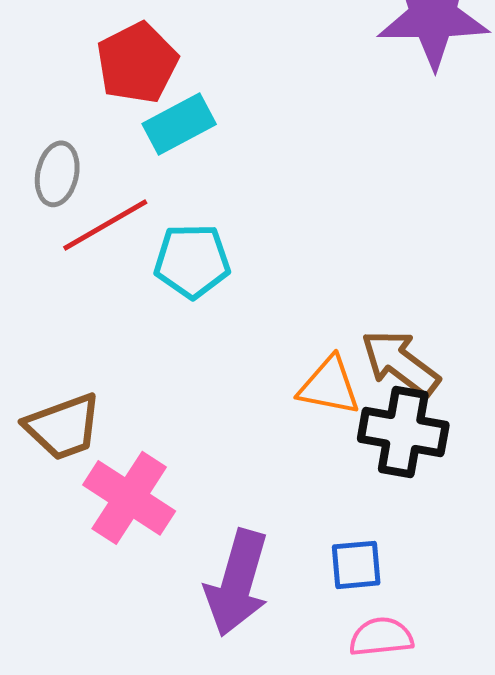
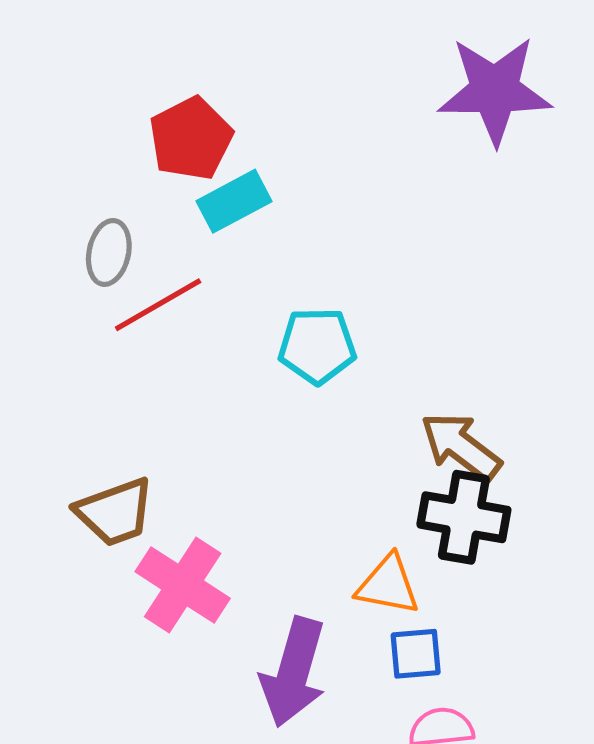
cyan pentagon: (192, 261) -> (317, 346), moved
orange triangle: (329, 386) -> (388, 585), moved

